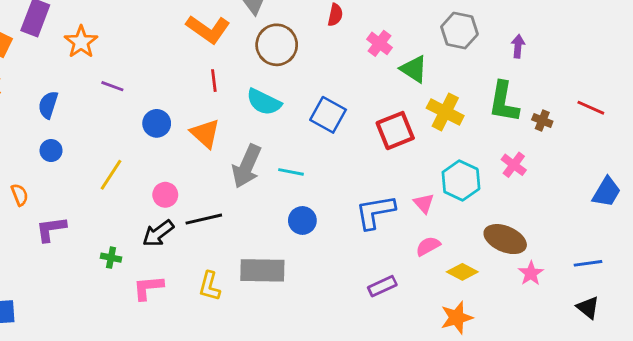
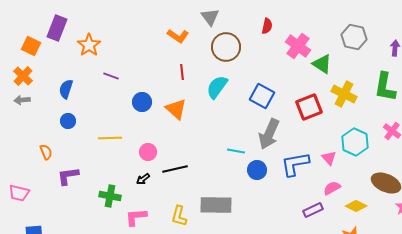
orange L-shape: (208, 29) -> (178, 36), size x0.7
pink cross: (379, 43) -> (298, 46), size x1.4
cyan semicircle: (264, 102) -> (217, 87), turned 100
gray arrow: (247, 166) -> (269, 134), moved
cyan line: (291, 172) -> (236, 151), moved
yellow line: (111, 175) -> (110, 138), turned 55
blue circle: (302, 220) -> (257, 170), moved
black arrow: (158, 233) -> (143, 179), size x0.6
green cross: (111, 258) -> (110, 196), size x1.5
purple rectangle: (382, 286) -> (313, 210), moved

